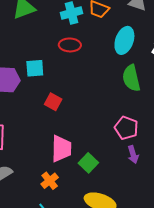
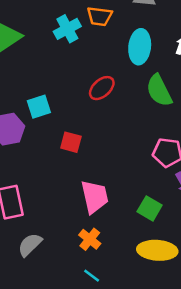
red ellipse: (70, 45) -> (102, 88), moved, turned -30
green square: (88, 163) -> (150, 208), moved

